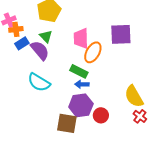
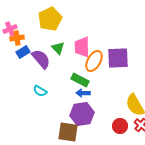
purple square: (121, 34) -> (118, 58), moved
green triangle: (46, 36) -> (58, 48), moved
cyan semicircle: (39, 82) -> (40, 91), size x0.6
red circle: (101, 115) -> (120, 126), moved

